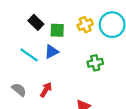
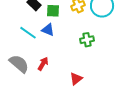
blue triangle: (52, 52) -> (48, 30), turned 48
gray semicircle: (19, 90) -> (19, 64), size x1.5

